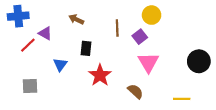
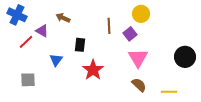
blue cross: (18, 16) -> (17, 15), turned 30
brown arrow: (76, 19) -> (63, 18), moved
brown semicircle: (135, 91) -> (139, 85), moved

